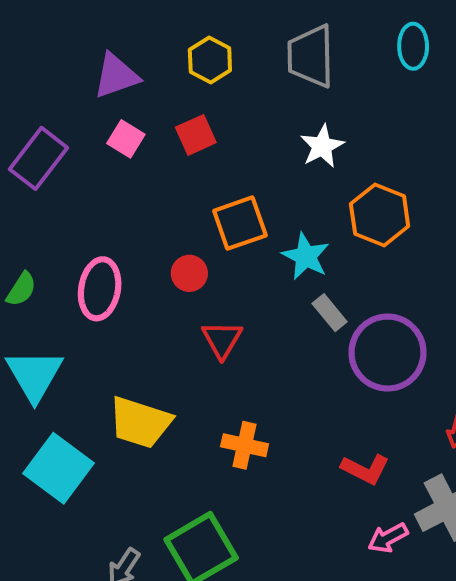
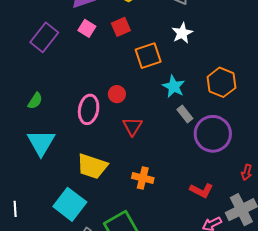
orange hexagon: (380, 215) -> (221, 82), moved
orange square: (240, 223) -> (148, 56), moved
pink ellipse: (100, 289) -> (89, 109), moved
cyan square: (58, 468) -> (70, 204), moved

